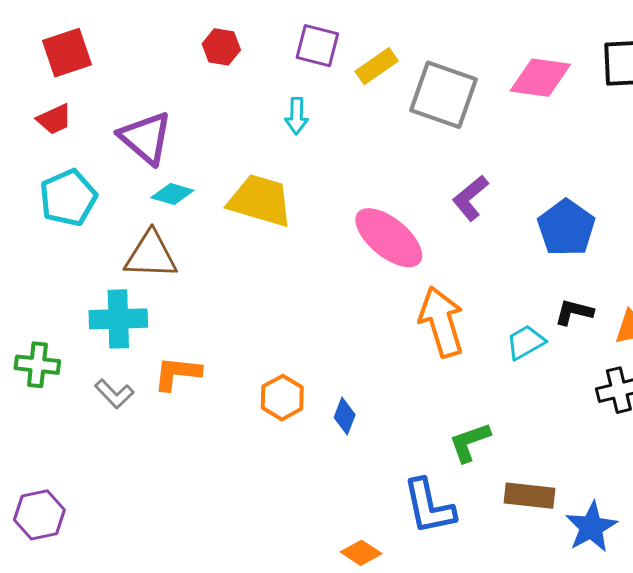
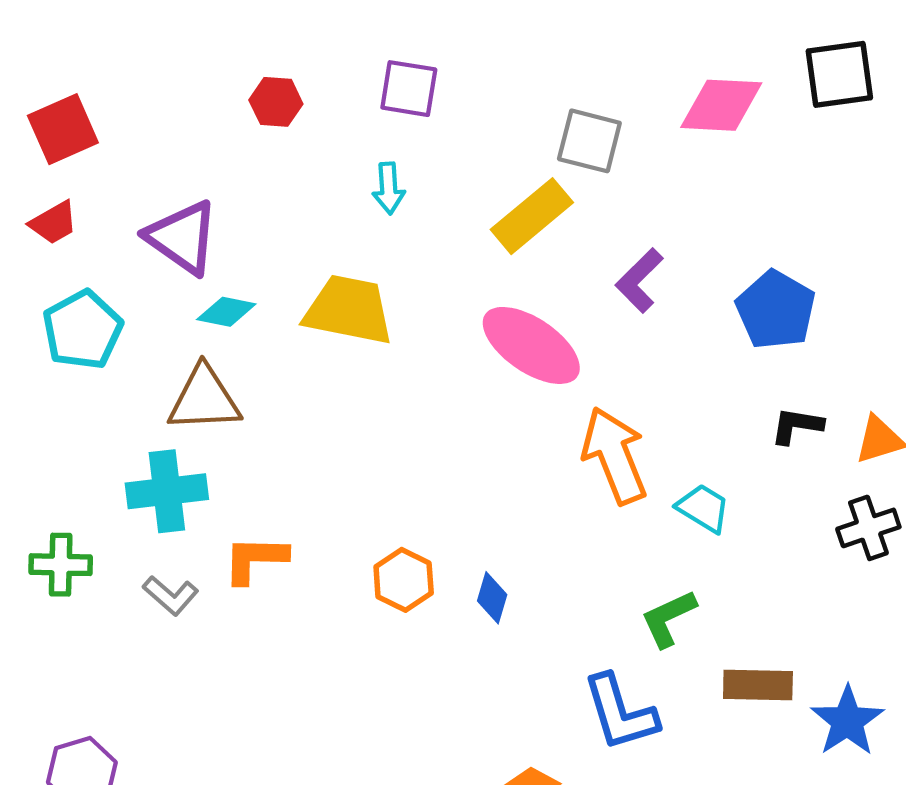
yellow rectangle: (377, 66) -> (532, 216), moved, size x1.4
gray square: (444, 95) -> (589, 141), size x0.7
cyan trapezoid: (526, 342) -> (703, 508), moved, turned 66

